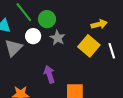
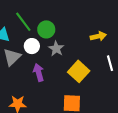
yellow square: (89, 46) -> (79, 71), moved
purple arrow: (49, 74) -> (39, 72), moved

